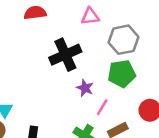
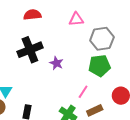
black cross: (65, 55) -> (30, 50), moved
purple star: (85, 88) -> (56, 63), moved

